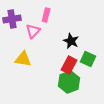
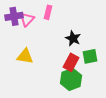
pink triangle: (33, 31) -> (27, 19), moved
green square: (88, 59) -> (90, 56), turned -35

